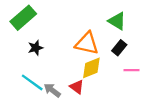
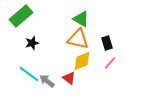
green triangle: (117, 21) -> (81, 19), moved
black rectangle: (119, 48) -> (107, 43), turned -56
pink line: (132, 70) -> (110, 63), moved, turned -48

